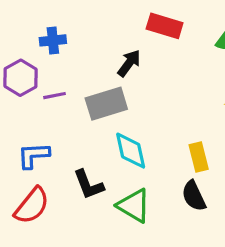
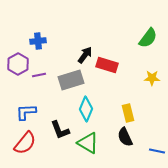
red rectangle: (165, 26) -> (107, 65), moved
cyan diamond: (131, 151) -> (86, 109), turned 35

